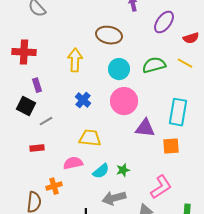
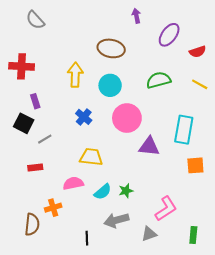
yellow line: (185, 63) -> (200, 84), moved
cyan circle: (119, 69) -> (110, 85), moved
orange square: (171, 146) -> (195, 165), moved

